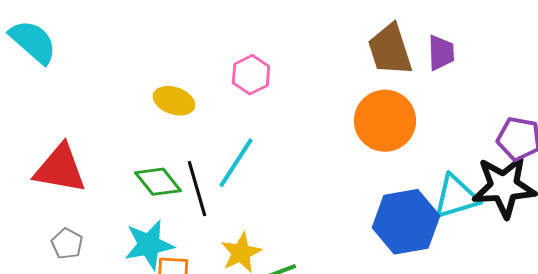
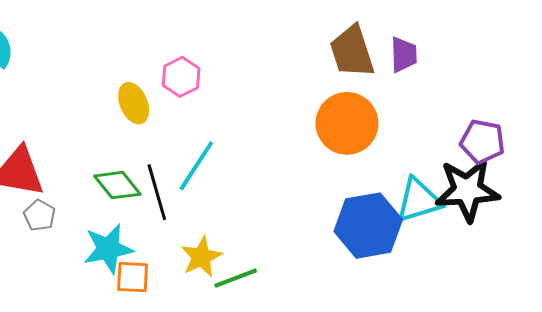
pink hexagon: (251, 75) -> (181, 77), moved
yellow ellipse: (174, 101) -> (134, 103), turned 48
gray pentagon: (67, 244) -> (40, 215), moved

